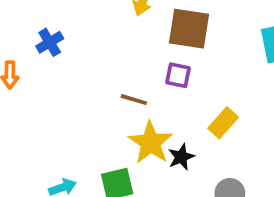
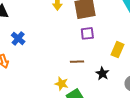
brown line: (134, 100) -> (77, 62), moved
yellow star: (150, 143) -> (62, 84), moved, size x0.6

